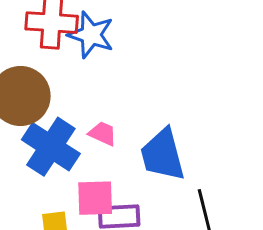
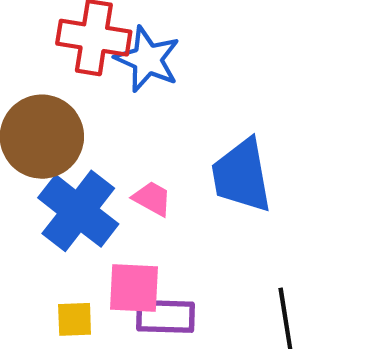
blue trapezoid: (163, 155) -> (242, 176), moved

